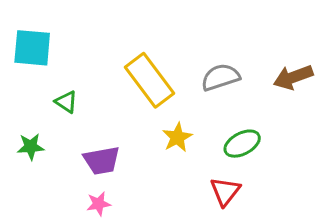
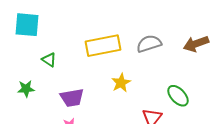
yellow rectangle: (150, 80) -> (103, 46), turned -64
green ellipse: (242, 144) -> (178, 96), moved, turned 75

